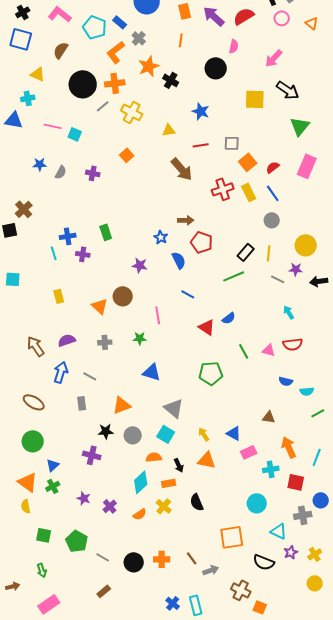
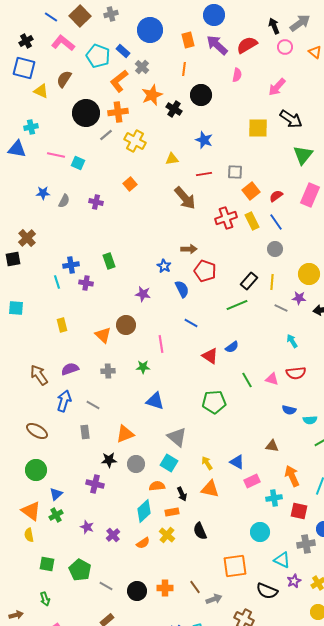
black circle: (216, 68) -> (201, 95), moved
yellow triangle: (38, 74) -> (41, 91), moved

